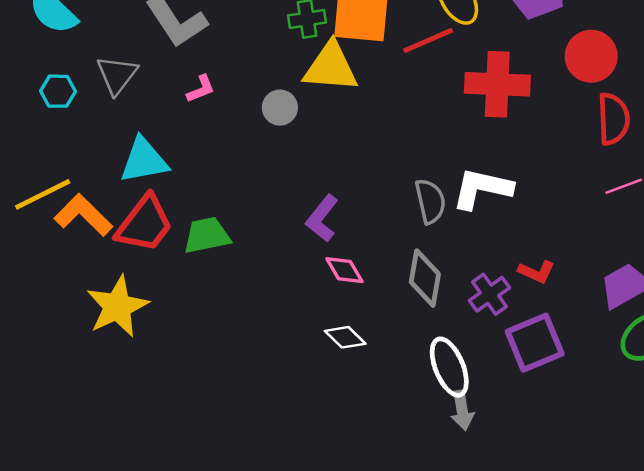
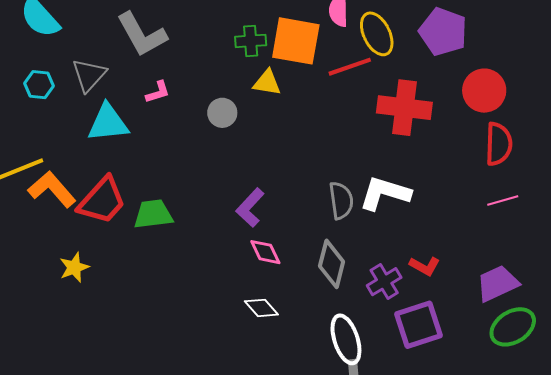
yellow triangle: (331, 67) -> (267, 83), size x0.6
cyan triangle: (144, 160) -> (108, 123), moved
yellow star: (117, 307) -> (74, 267), size x0.6

